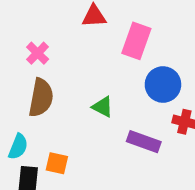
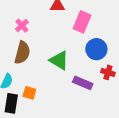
green triangle: (103, 107) -> (59, 60), size x1.5

